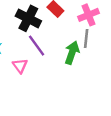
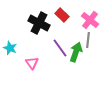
pink cross: (88, 15) -> (90, 20), turned -30
purple line: (37, 46) -> (60, 48), moved

